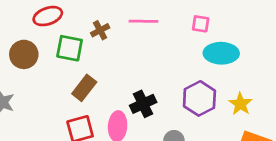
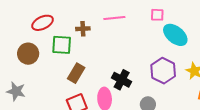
brown cross: (100, 30) -> (83, 29), turned 32
cyan ellipse: (221, 53) -> (175, 35), turned 45
black cross: (143, 104) -> (122, 80), turned -30

